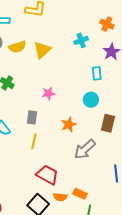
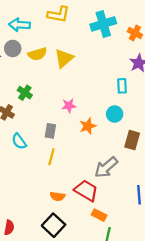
cyan cross: (81, 40) -> (103, 24), moved, size x1.6
orange star: (69, 125) -> (88, 126), moved
red trapezoid: (47, 175) -> (86, 191), moved
orange semicircle: (60, 197) -> (58, 196), moved

